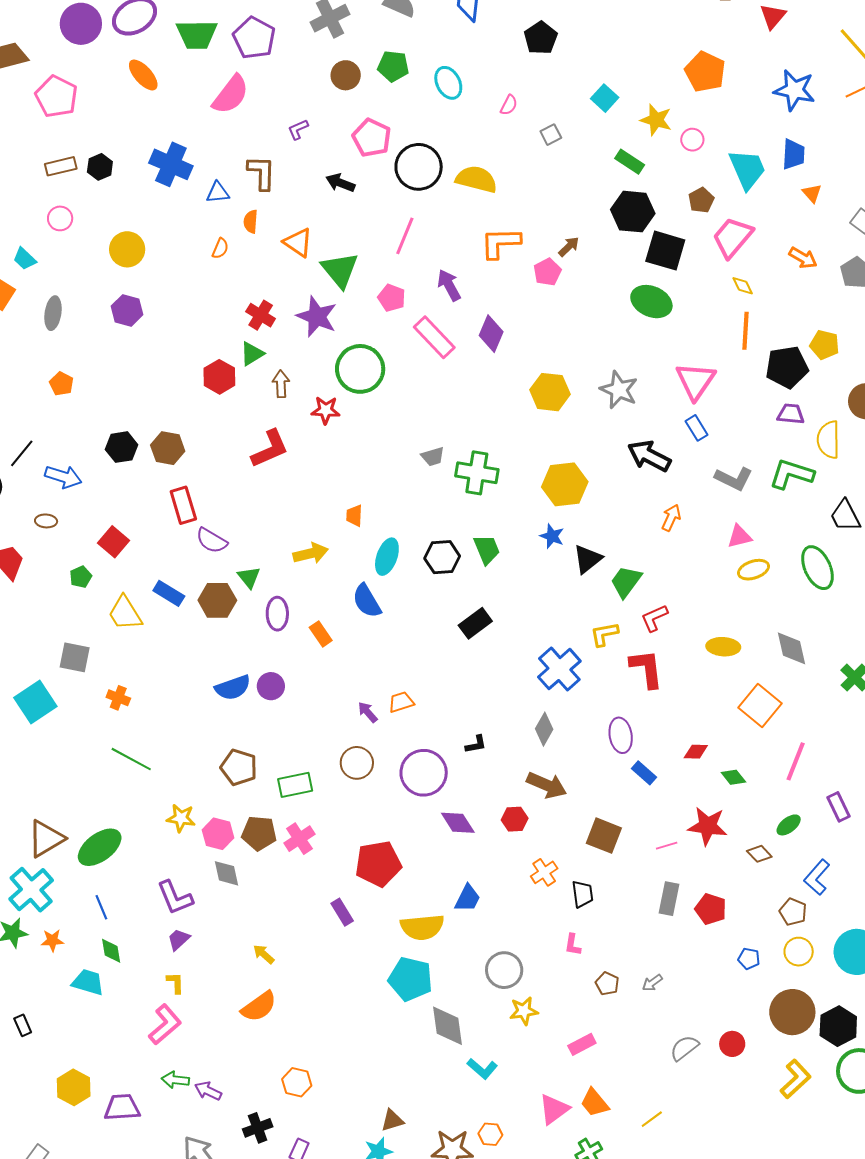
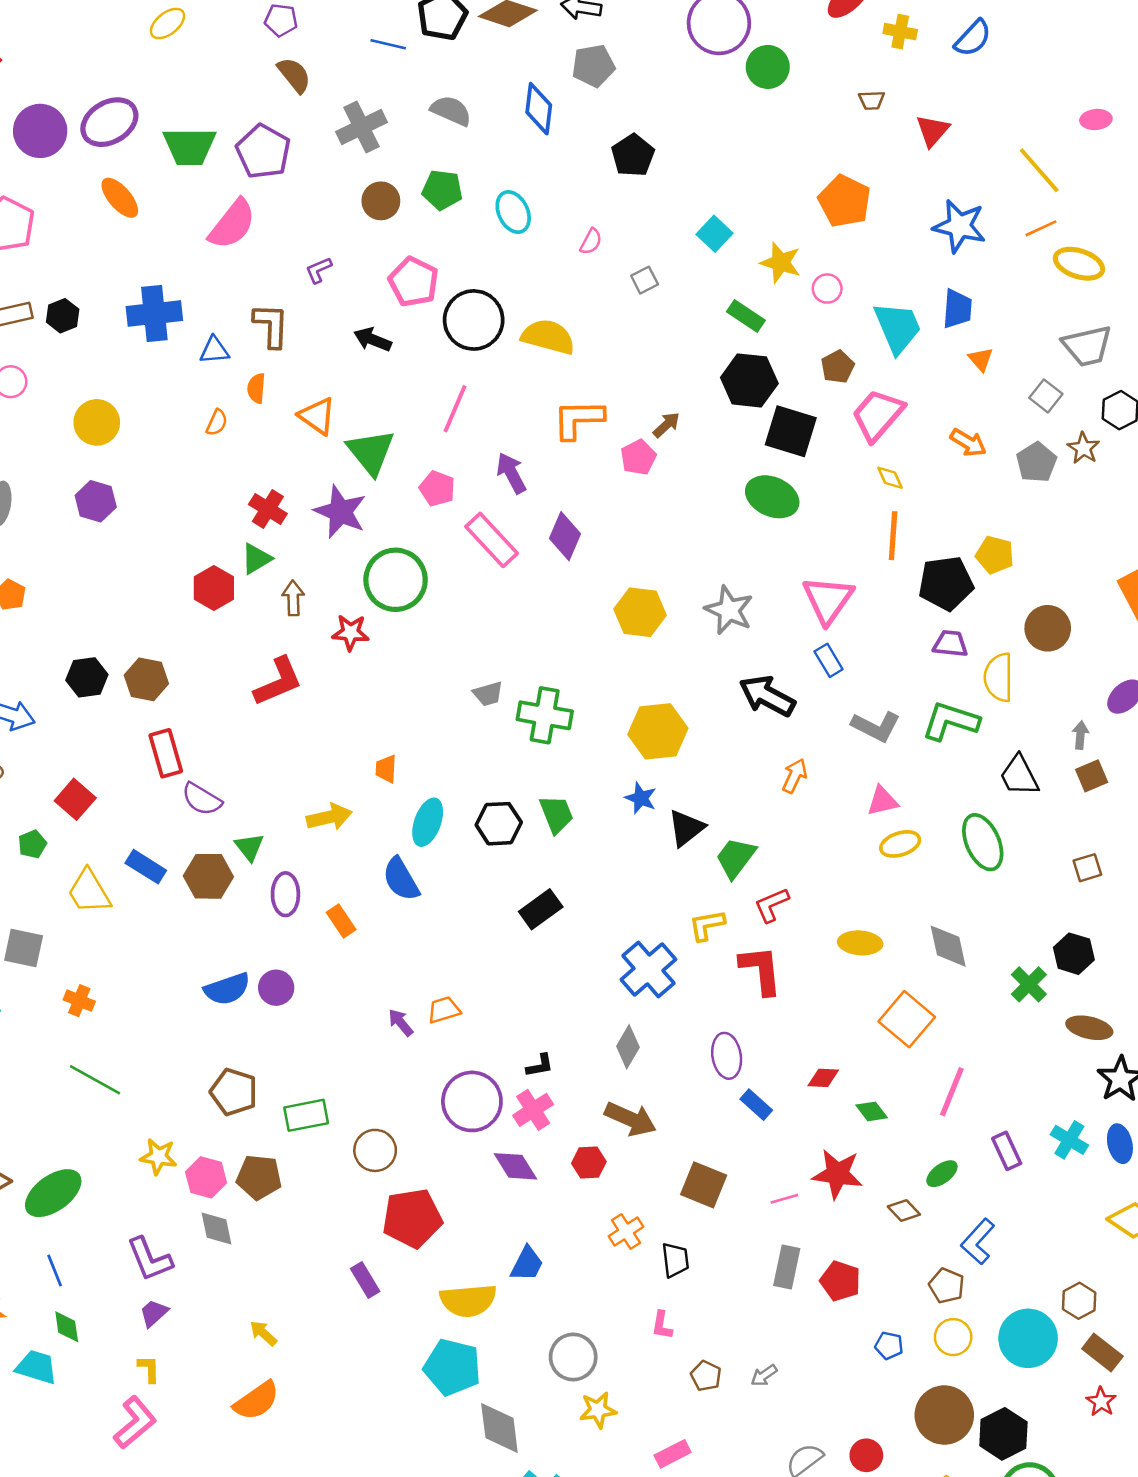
blue cross: (171, 164) -> (154, 313), turned -30
brown circle: (357, 763) -> (375, 1150), moved
pink cross: (299, 839) -> (533, 1110), moved

